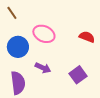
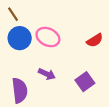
red semicircle: (87, 37) -> (95, 40), turned 126
blue circle: (18, 47) -> (20, 38), moved

